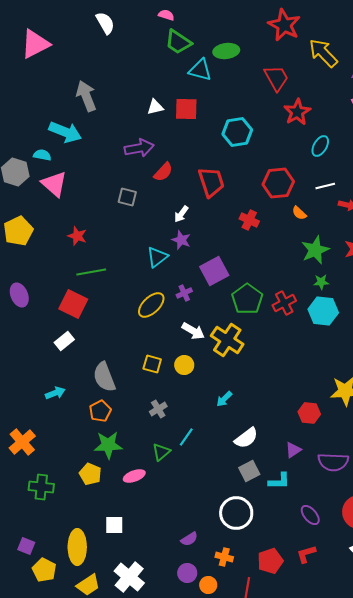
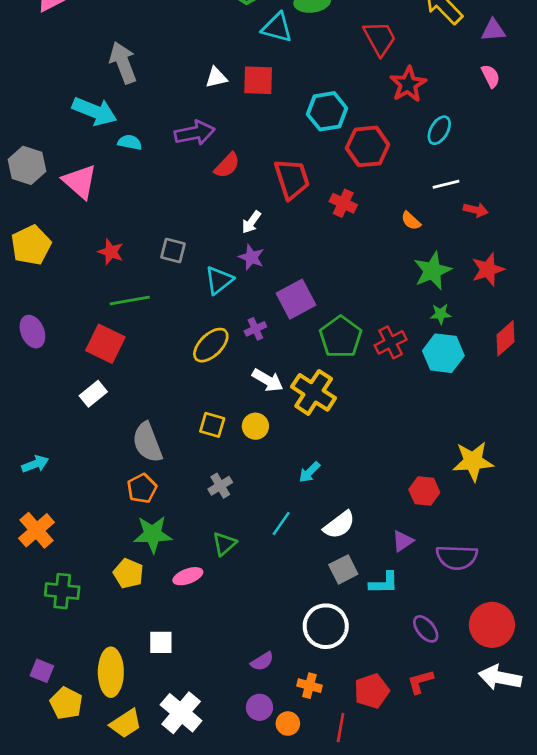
cyan semicircle: (42, 155) -> (130, 142), moved
red hexagon: (278, 183) -> (368, 146), moved
gray square: (127, 197) -> (173, 250), moved
red cross: (249, 220) -> (343, 203), moved
cyan arrow: (55, 393) -> (35, 464), moved
cyan line: (186, 437) -> (281, 523), moved

